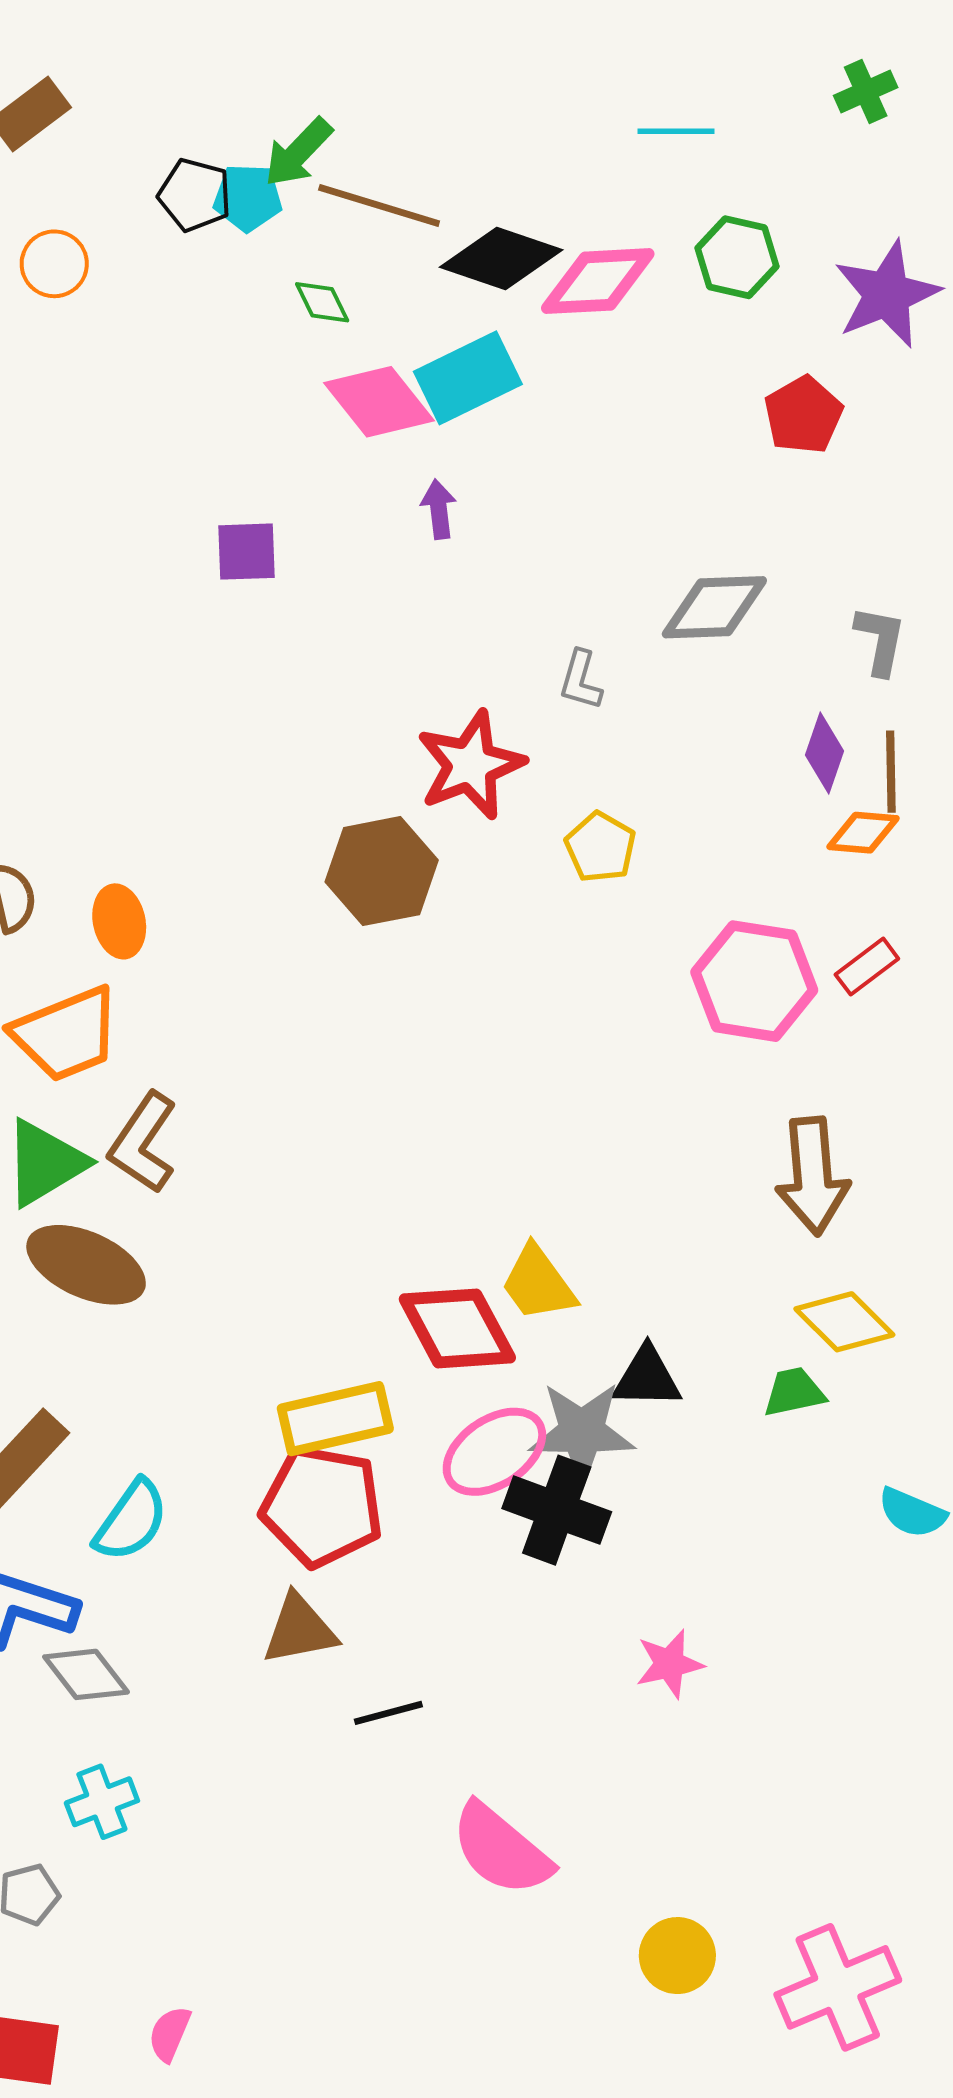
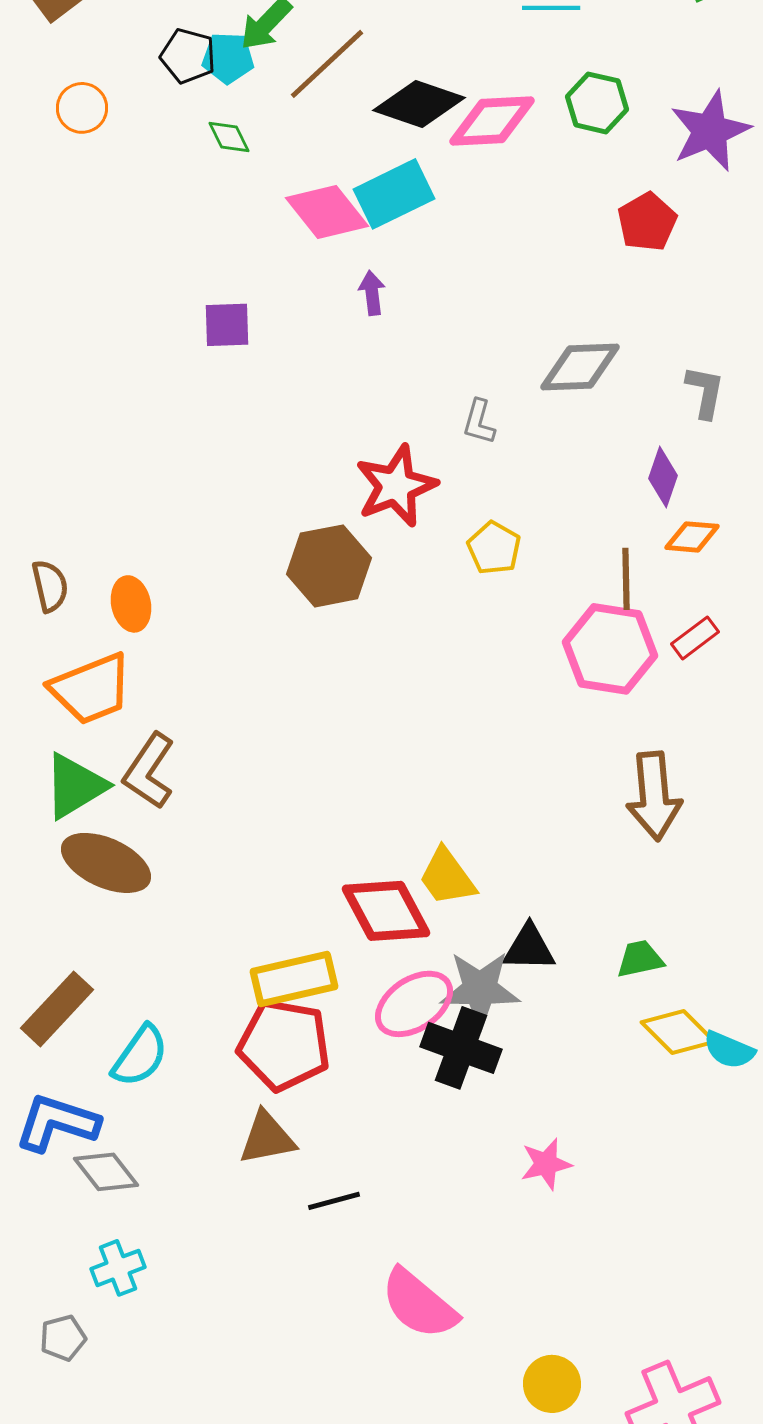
brown line: (379, 205) -> (327, 64), turned -60
green diamond: (322, 302) -> (229, 137), moved
brown line: (891, 772) -> (626, 579), moved
yellow diamond: (844, 1322) -> (678, 1032), moved

